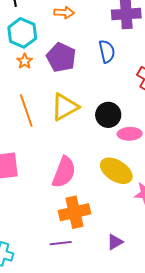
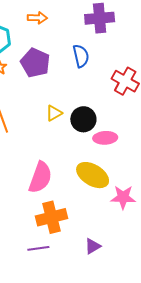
yellow triangle: (65, 107) -> (54, 113), moved, size x0.6

